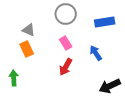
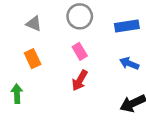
gray triangle: (29, 30) -> (34, 24), moved
blue arrow: (96, 53) -> (129, 63), moved, turned -35

